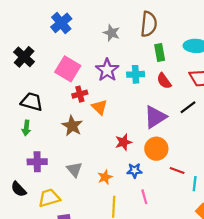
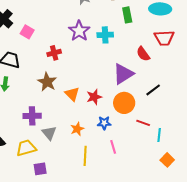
pink square: (68, 69) -> (27, 32), moved, size x0.6
red semicircle: (164, 81) -> (143, 54), moved
orange triangle: (99, 107) -> (72, 94), moved
black line: (188, 107) -> (153, 90), moved
purple cross: (37, 162) -> (32, 116), moved
gray triangle: (74, 169) -> (49, 133), moved

